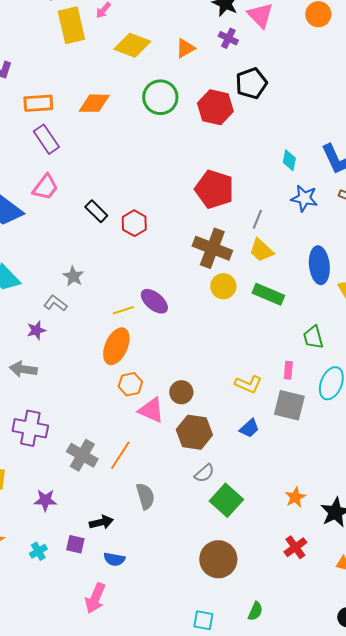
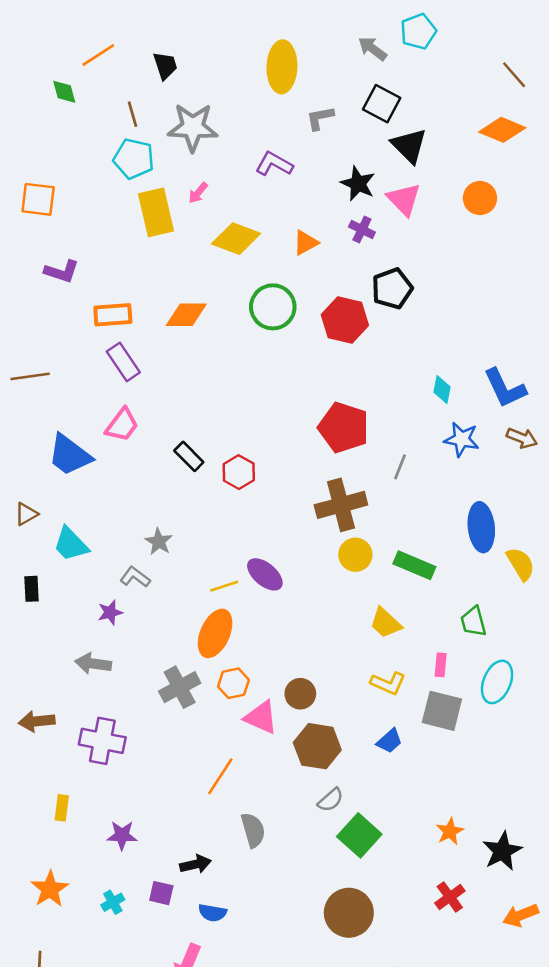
brown cross: (212, 248) -> (341, 505), turned -36
yellow trapezoid: (261, 250) -> (386, 623), moved
gray cross: (82, 455) -> (180, 687), moved, turned 32

